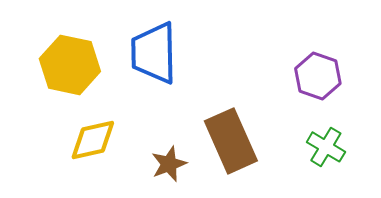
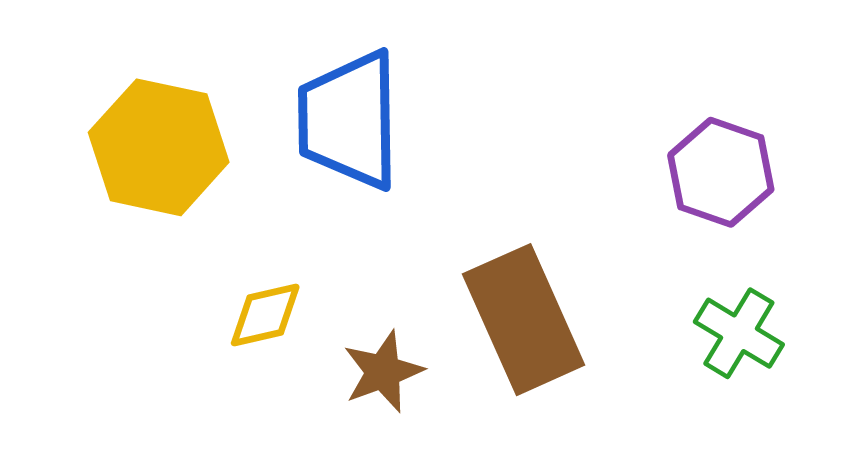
yellow diamond: (93, 140) -> (265, 315), moved, size x0.7

